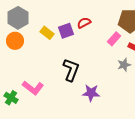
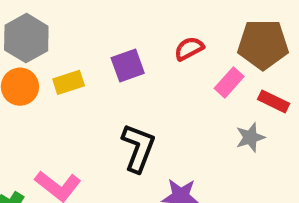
red semicircle: (84, 23) -> (189, 49), moved
yellow rectangle: (47, 33) -> (69, 82), moved, turned -56

